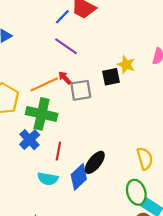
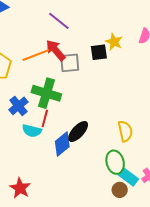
red arrow: (65, 78) -> (55, 50), size x1.6
green cross: (42, 114) -> (46, 93), moved
cyan semicircle: (48, 179) -> (32, 131), moved

